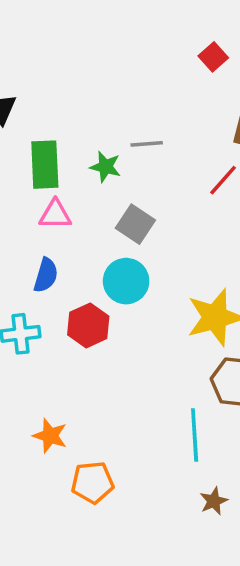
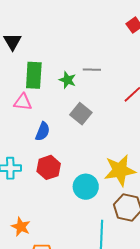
pink triangle: (55, 215) -> (23, 102), moved
blue semicircle: (46, 275) -> (43, 132), moved
cyan circle: (126, 281) -> (86, 187), moved

